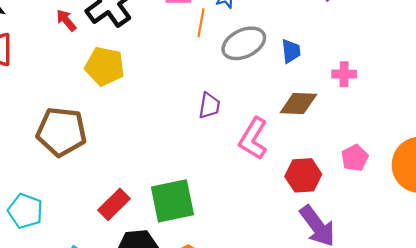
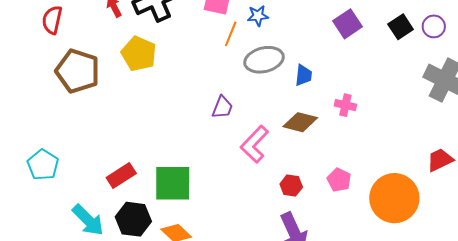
brown pentagon: (61, 132) -> (78, 71), moved
pink pentagon: (355, 158) -> (339, 180), turned -30
red hexagon: (303, 175) -> (291, 186), size x0.7

